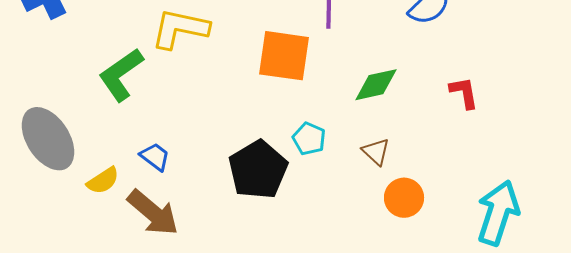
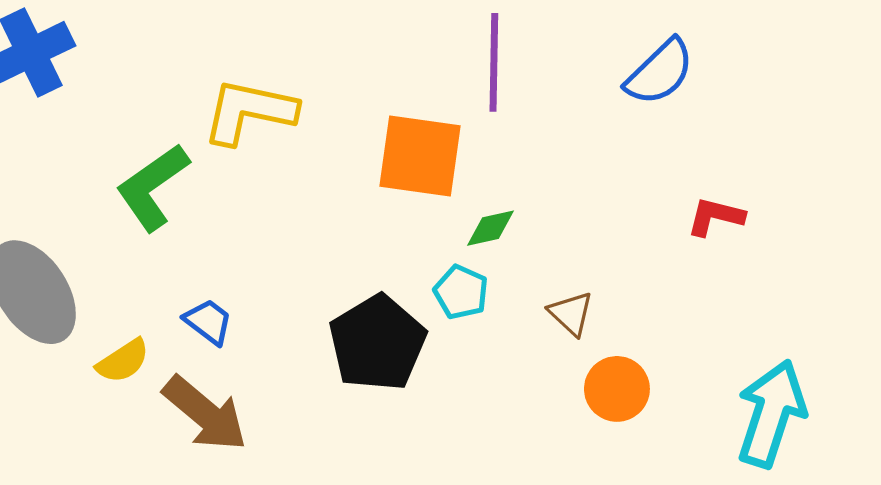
green diamond: (376, 85) -> (491, 228), moved, size x0.7
red L-shape: (464, 93) -> (715, 217), turned -66

